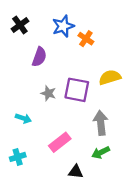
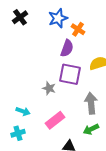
purple semicircle: (39, 57) -> (67, 48), moved
gray star: (48, 93) -> (49, 88), moved
cyan arrow: (23, 118) -> (23, 111), moved

